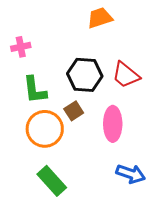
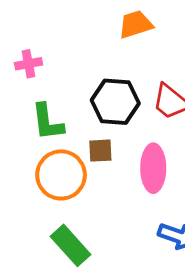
brown square: (74, 111) -> (100, 151), turned 30

